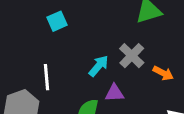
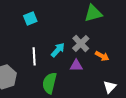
white line: (46, 77) -> (34, 56), moved
purple triangle: (114, 93) -> (76, 66), moved

